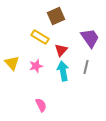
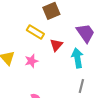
gray line: (86, 67) -> (81, 86), moved
cyan arrow: (63, 71) -> (77, 58), moved

